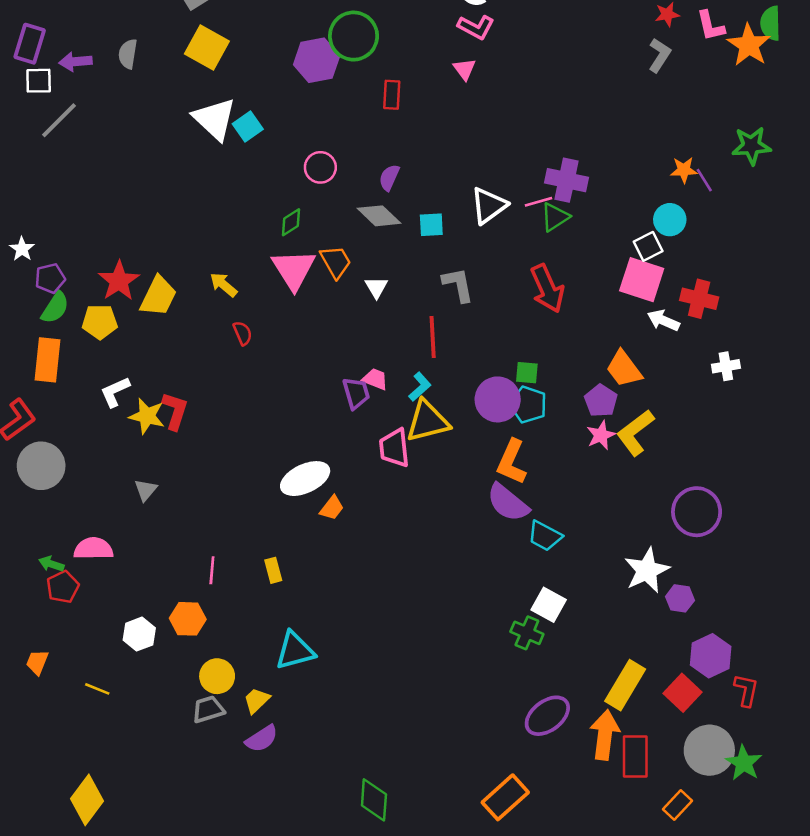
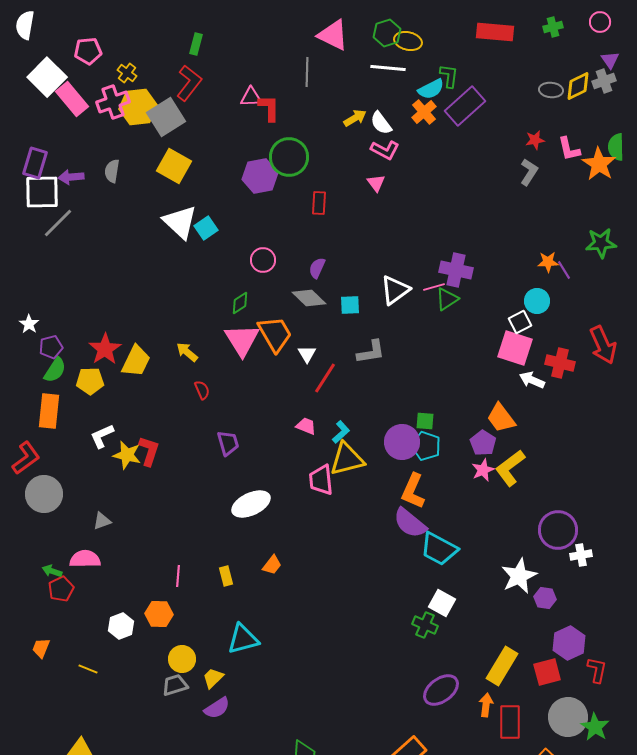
white square: (39, 81) -> (42, 192), size x1.6
orange trapezoid: (336, 262) -> (275, 334), size x1.4
gray L-shape: (458, 285) -> (371, 352), turned 92
red arrow: (547, 289) -> (603, 345), moved
red line: (433, 337) -> (325, 378), moved, turned 36
white cross: (726, 366) -> (581, 555), moved
purple trapezoid: (356, 393) -> (228, 443), moved
gray triangle: (146, 490) -> (102, 521), moved, turned 30
orange trapezoid: (332, 508) -> (272, 565), moved
cyan trapezoid: (545, 536) -> (439, 549), size x1.4
red square: (683, 693) -> (547, 672), turned 32
orange arrow: (605, 735) -> (486, 705), size x0.6

